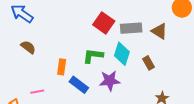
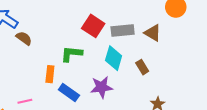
brown semicircle: (28, 47) -> (24, 38), moved
green L-shape: (93, 56) -> (71, 54), moved

